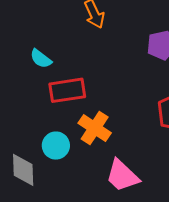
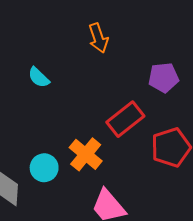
red rectangle: (67, 90) -> (125, 119), moved, turned -36

